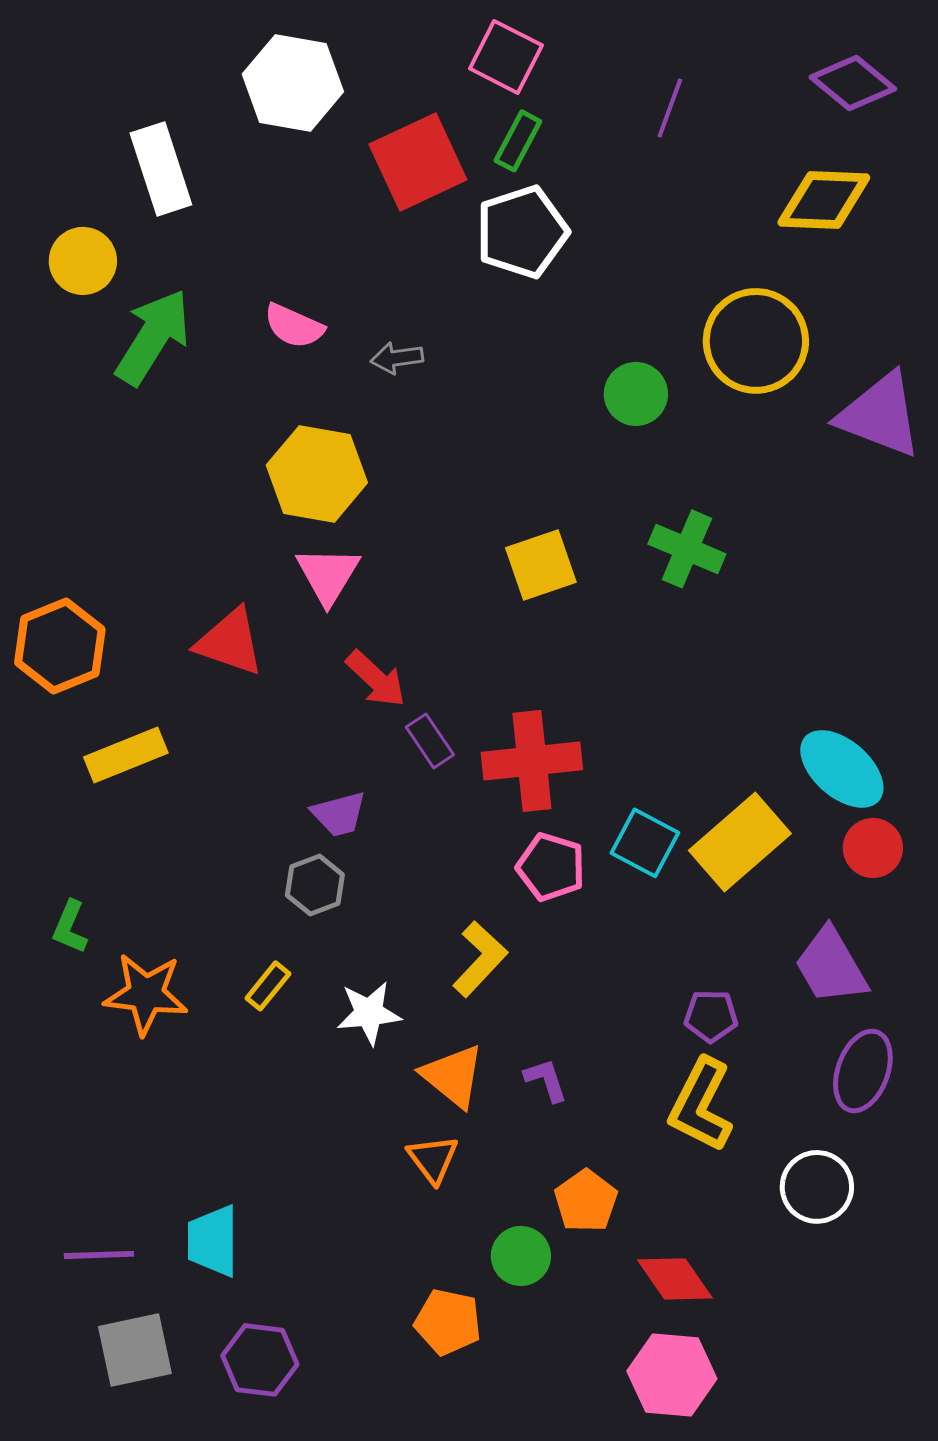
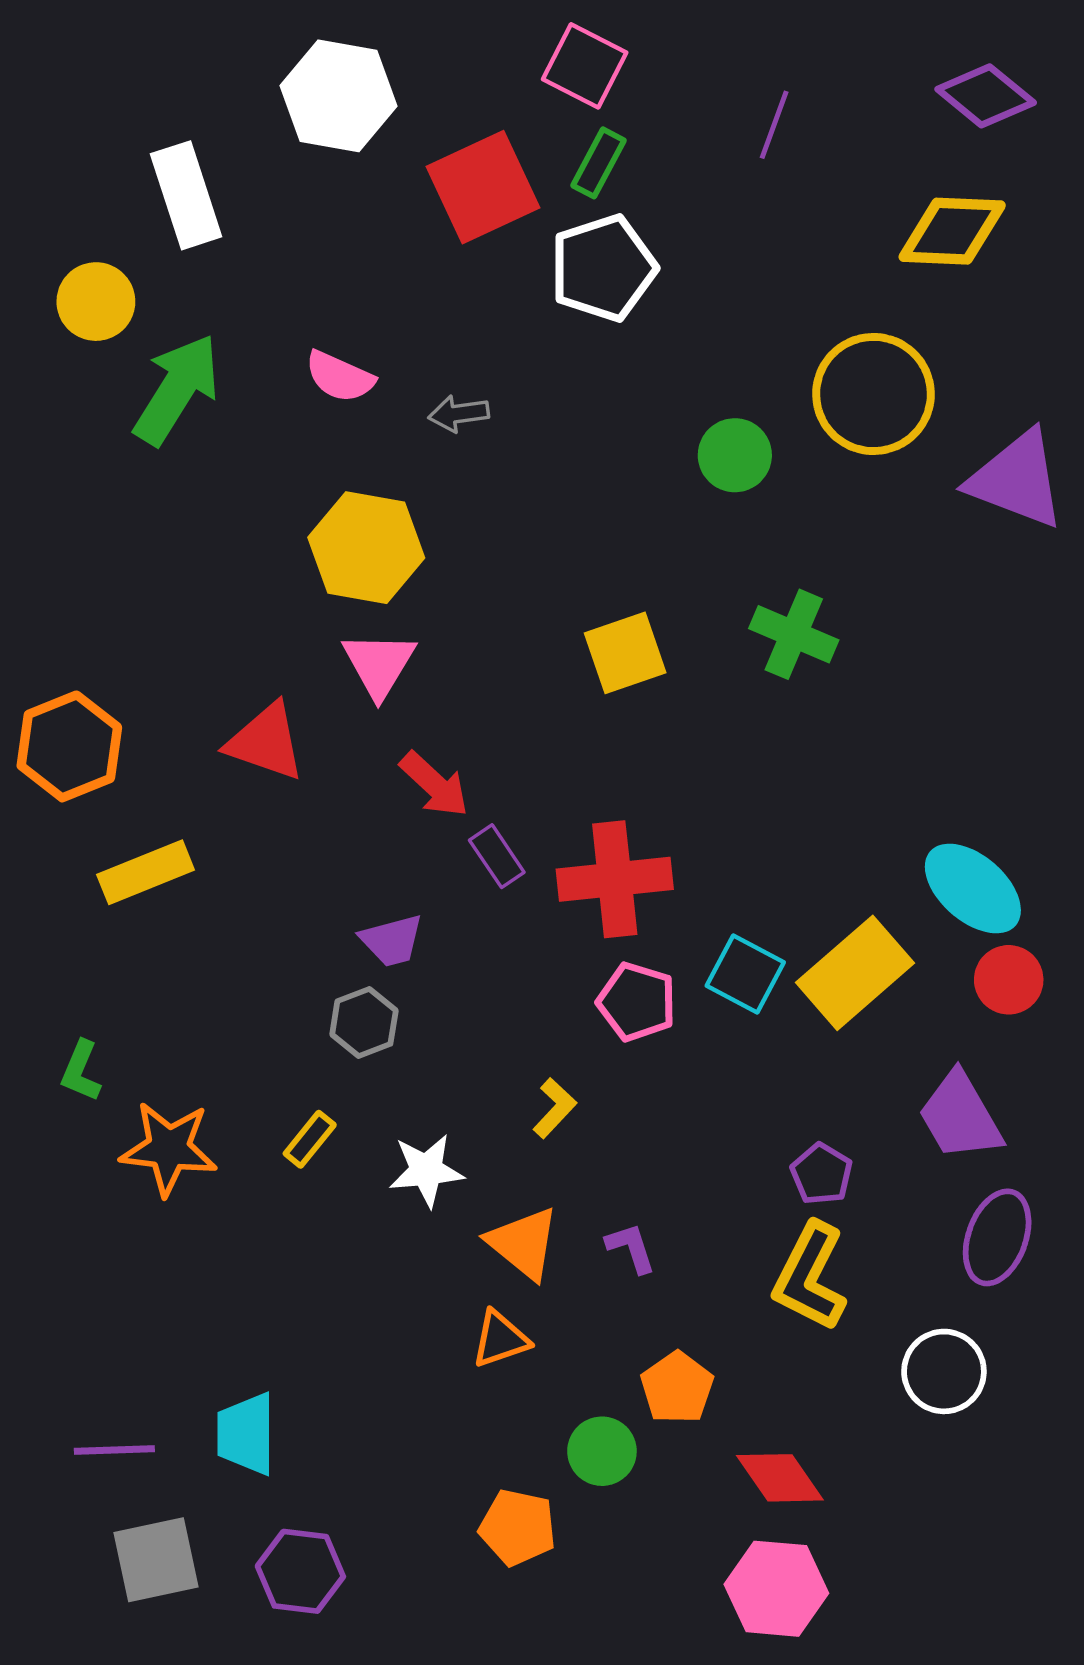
yellow L-shape: (480, 959) -> (555, 1108), size x0.7
purple pentagon: (711, 1016) -> (821, 1174), turned 30
orange triangle: (433, 1159) -> (500, 1339), turned 48

